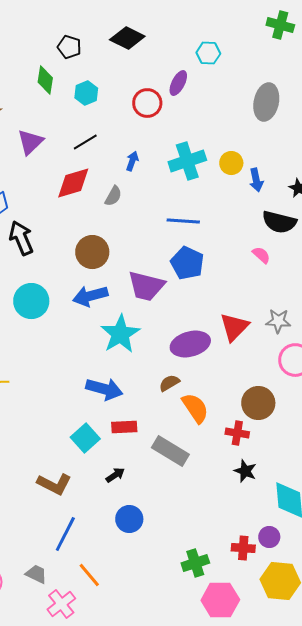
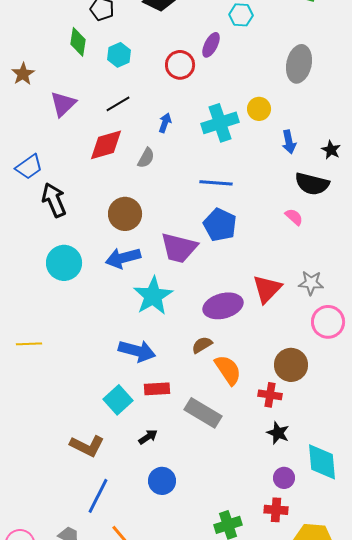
yellow circle: (231, 163) -> (259, 109), moved
purple circle: (269, 537) -> (284, 478), moved

